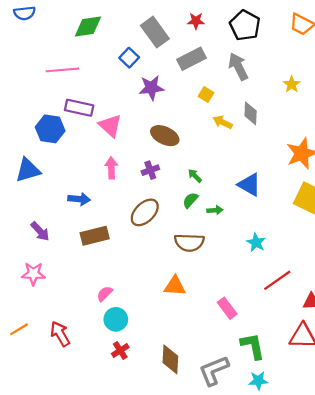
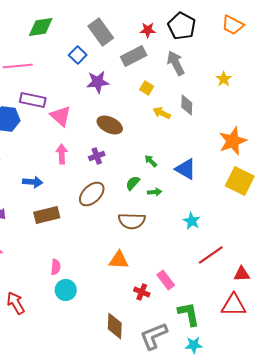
red star: (196, 21) -> (148, 30), moved
green arrow: (195, 176) -> (151, 161), moved
pink semicircle: (105, 294) -> (56, 267), turned 140
red cross: (120, 350) -> (142, 292), moved, turned -35

